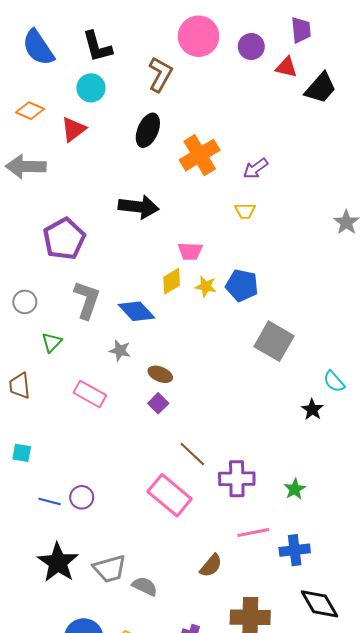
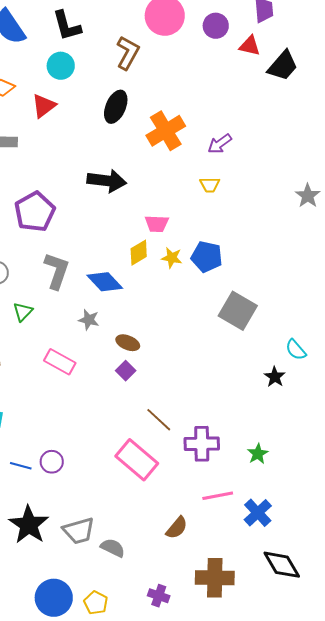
blue cross: (295, 550) -> (258, 513), turned -36

